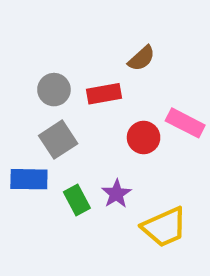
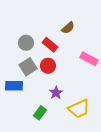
red rectangle: (104, 94) -> (50, 45), turned 49
red circle: (144, 138) -> (48, 66), moved
green rectangle: (77, 200) -> (40, 113), moved, turned 64

